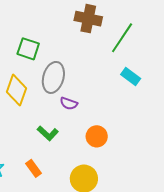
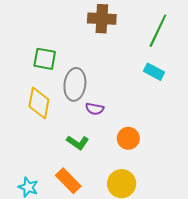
green line: (122, 38) -> (158, 31), moved
orange rectangle: (33, 168) -> (68, 181), size x1.4

